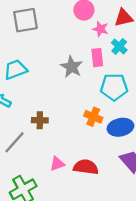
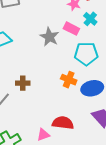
pink rectangle: (97, 58) -> (71, 29), turned -56
pink triangle: (57, 164) -> (43, 135), moved

